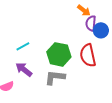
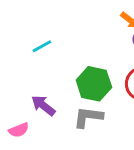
cyan line: (23, 46) -> (42, 46), moved

